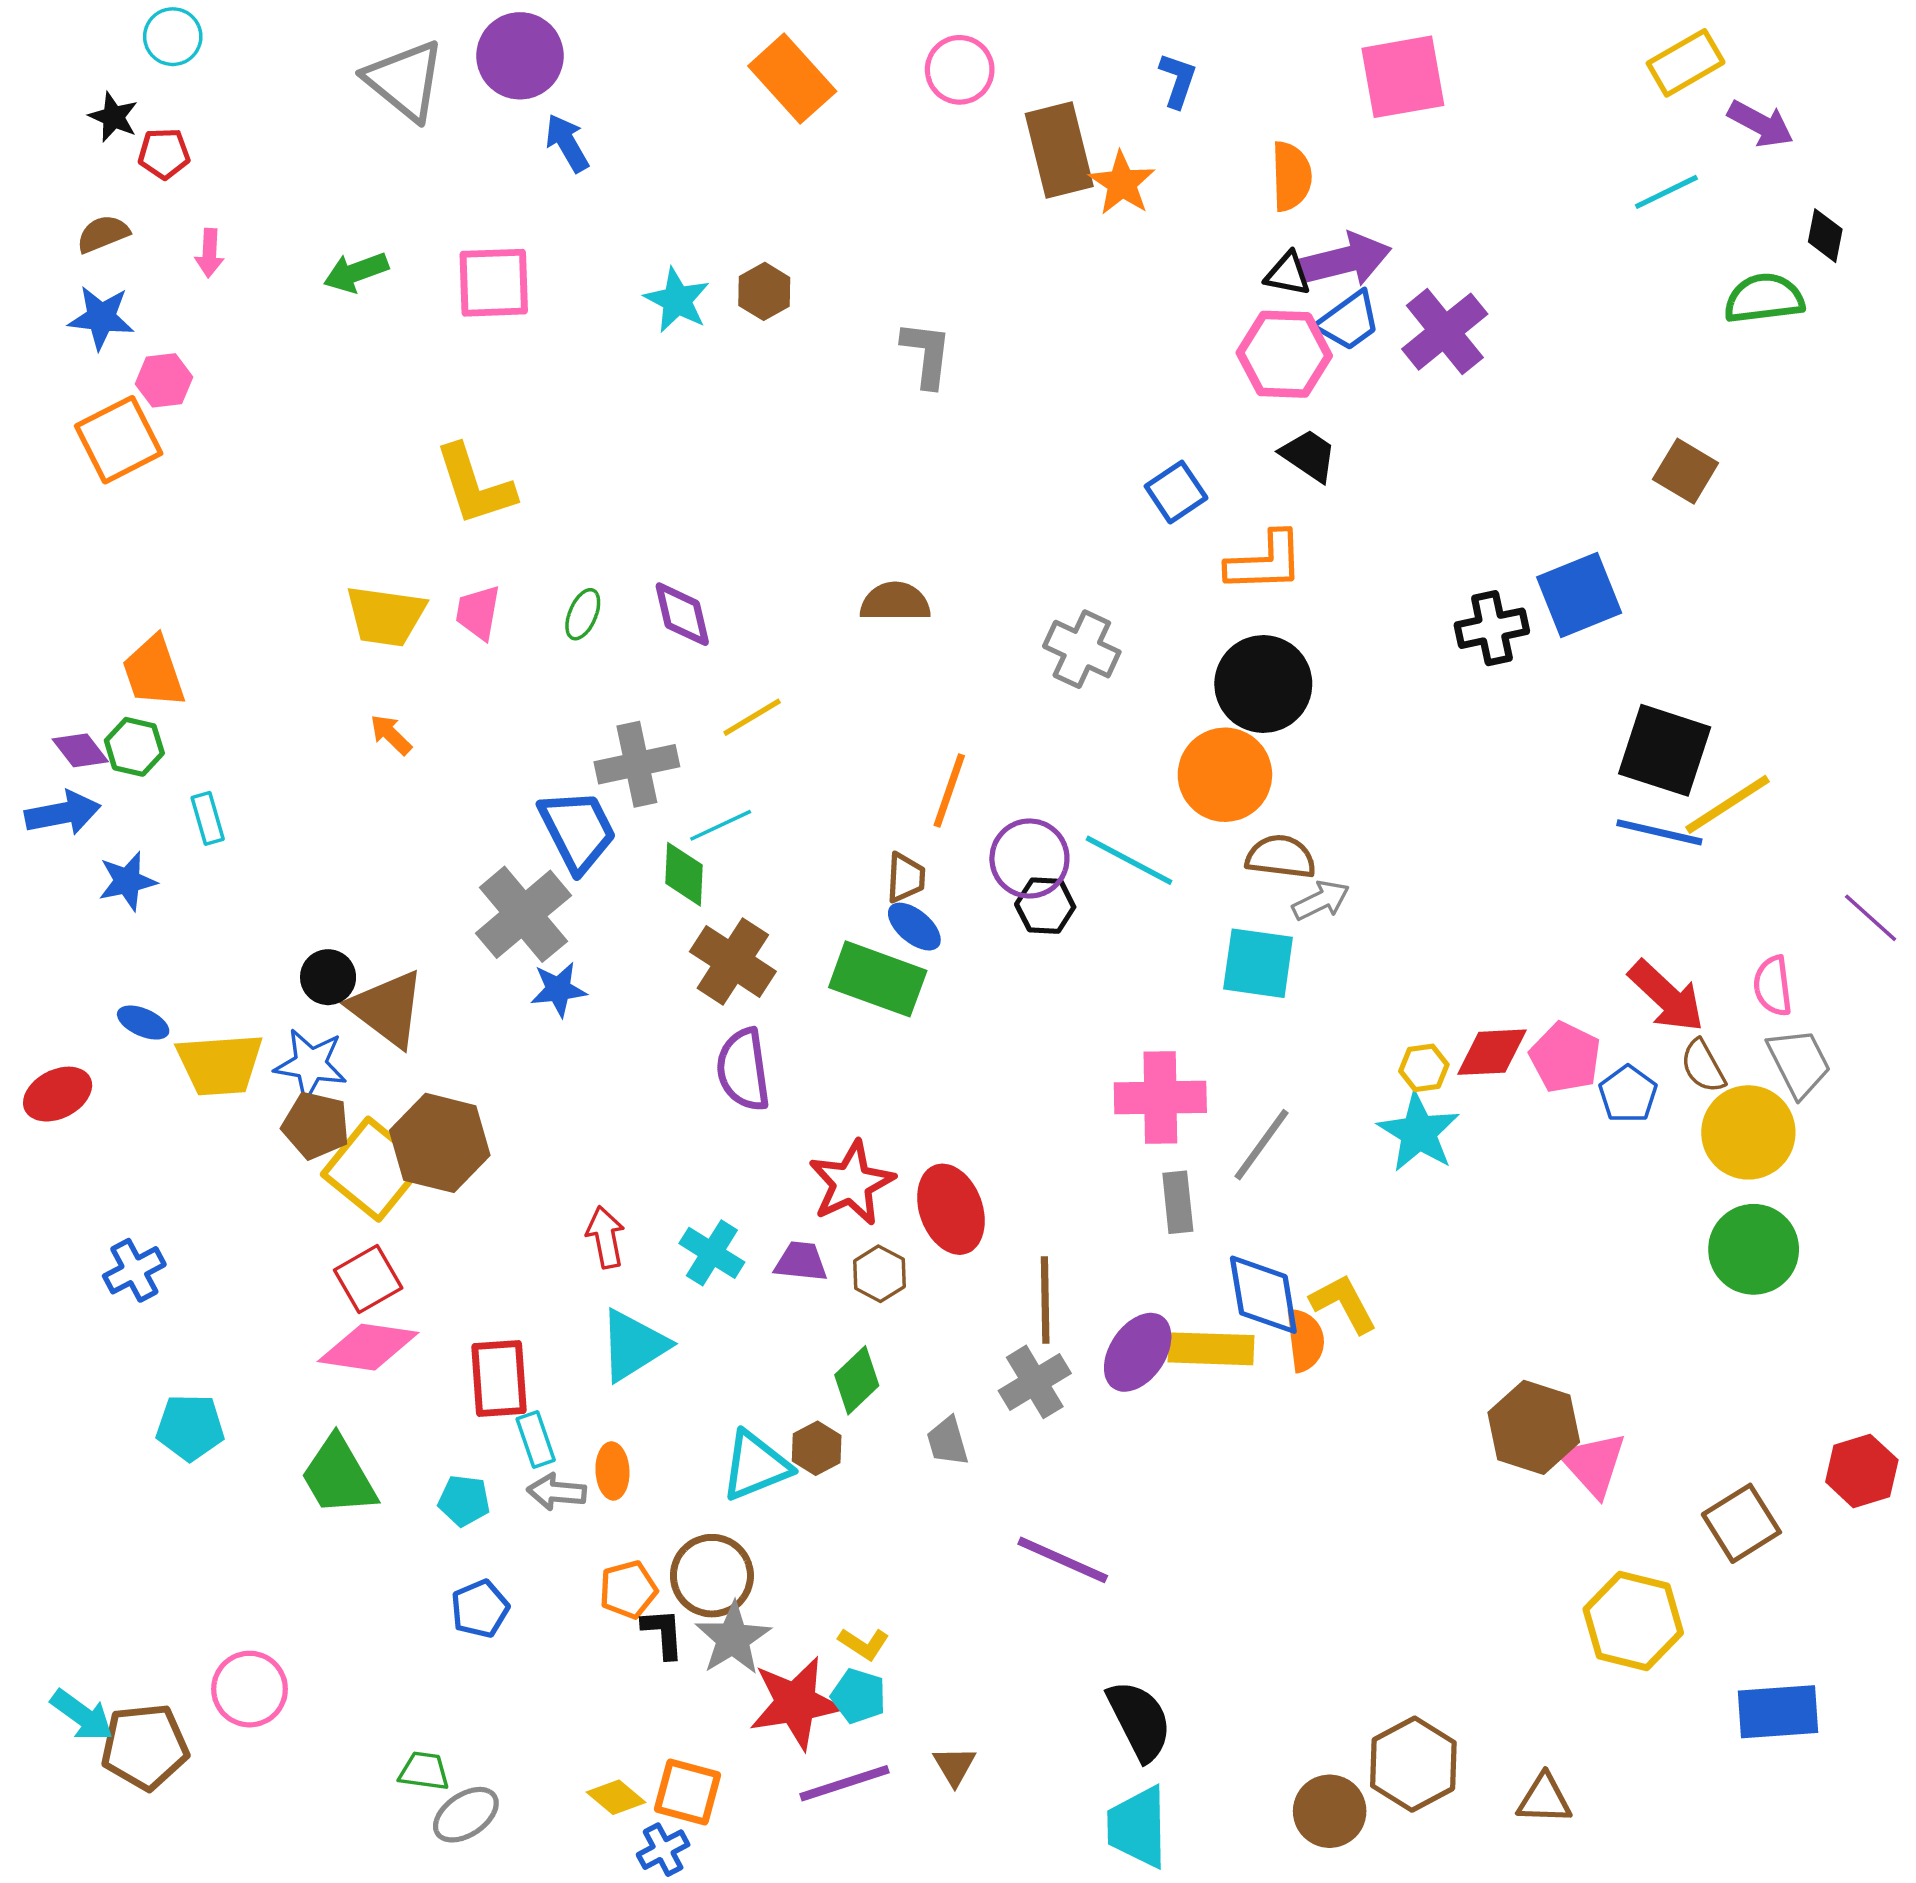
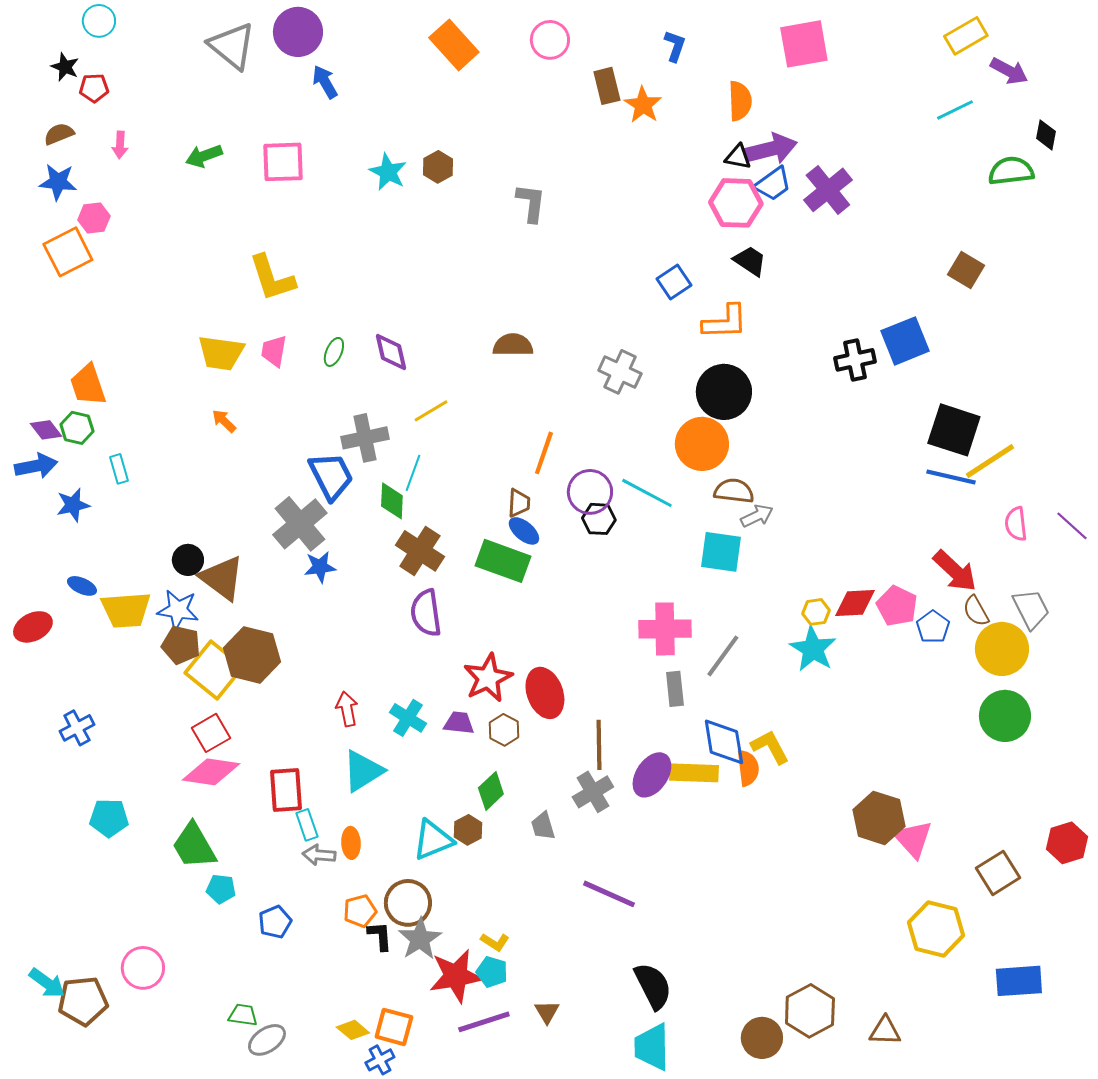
brown rectangle: (1059, 150) -> (607, 86), size x0.7
cyan line: (721, 825) -> (413, 473), turned -45
pink semicircle: (1773, 986) -> (1016, 524), moved
cyan pentagon: (464, 1501) -> (221, 889), moved

